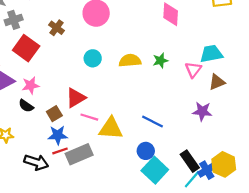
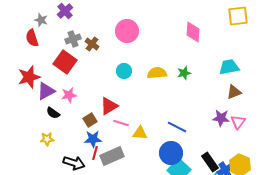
gray cross: (14, 20) -> (73, 39), moved
pink triangle: (193, 70) -> (238, 122), moved
black semicircle: (26, 106) -> (53, 113), moved
yellow triangle: (111, 128) -> (140, 133), size x0.7
red line: (60, 151) -> (95, 153), turned -56
blue circle: (146, 151) -> (171, 153), size x1.5

